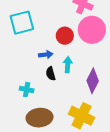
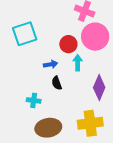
cyan arrow: (68, 65) -> (78, 63), moved
yellow cross: (82, 116) -> (90, 123), turned -30

